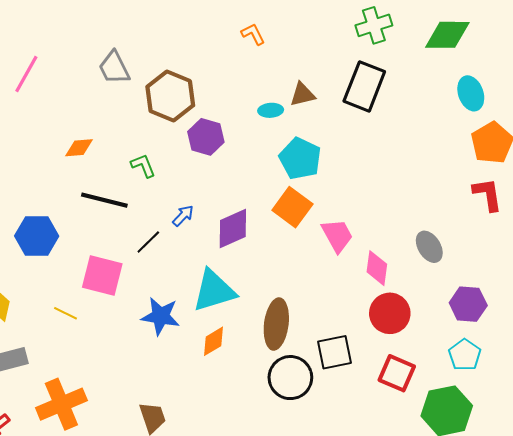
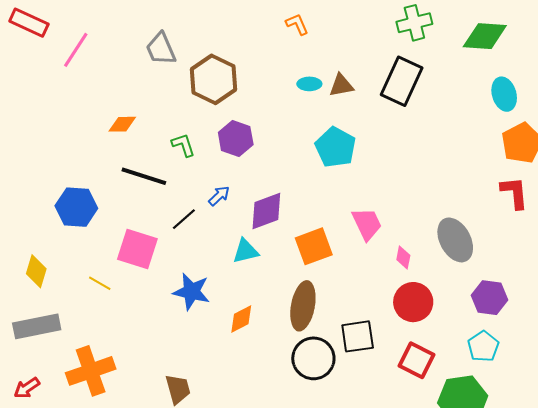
cyan ellipse: (271, 110) -> (309, 84), moved
purple hexagon: (206, 137) -> (236, 139), moved
orange square: (292, 207) -> (314, 246), moved, turned 30
gray ellipse: (429, 247) -> (455, 240), size x1.4
pink diamond: (377, 268) -> (403, 258), size x0.7
cyan triangle: (214, 291) -> (245, 251), moved, size x0.6

